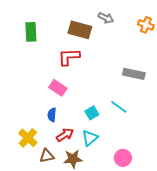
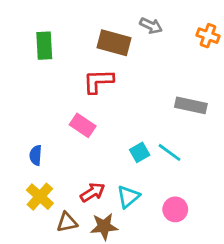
cyan square: (92, 113) -> (140, 152), moved
blue semicircle: (52, 115) -> (36, 155), moved
pink circle: (123, 158) -> (175, 209), moved

